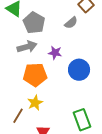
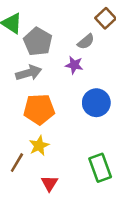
purple star: (55, 53) -> (74, 65), moved

